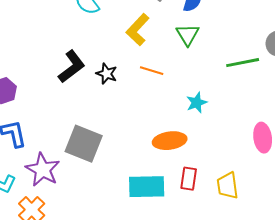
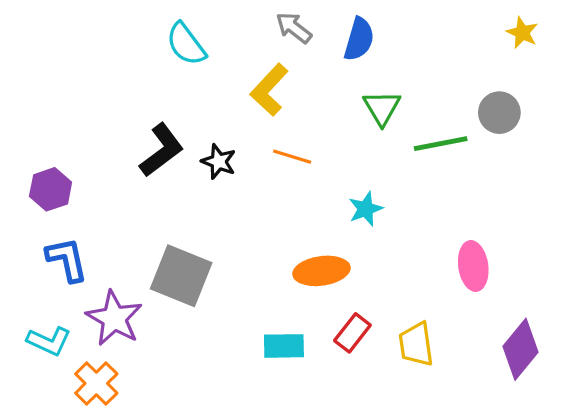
green triangle: (188, 35) -> (382, 108), moved
red rectangle: (189, 179) -> (352, 333), turned 30
cyan rectangle: (147, 187) -> (284, 346), size x0.7

